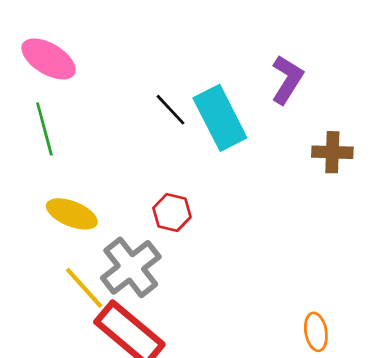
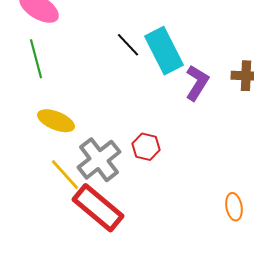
purple L-shape: (287, 80) -> (197, 83), moved
red hexagon: (172, 213) -> (146, 147), moved

